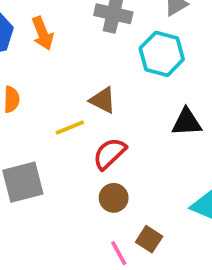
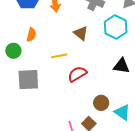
brown triangle: (103, 100) -> (81, 33), moved
brown circle: (114, 198) -> (101, 103), moved

